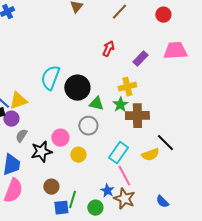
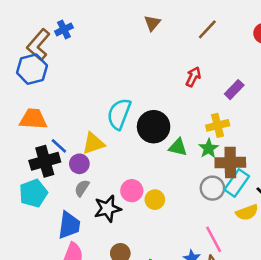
yellow triangle: (18, 101) -> (93, 143), moved
purple circle: (11, 119) -> (79, 164), moved
gray circle: (88, 126) -> (212, 188), moved
cyan rectangle: (118, 153) -> (237, 183), moved
yellow circle: (78, 155) -> (155, 200), moved

